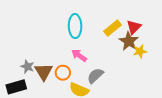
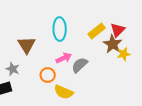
pink arrow: (79, 55) -> (64, 58), turned 119
brown triangle: (44, 72) -> (27, 45), moved
gray semicircle: (95, 76) -> (80, 65), moved

